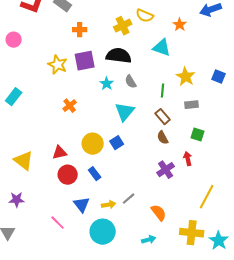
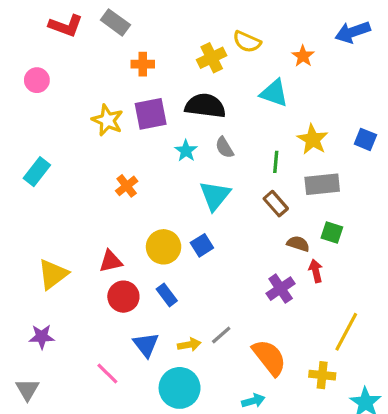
gray rectangle: (192, 105) -> (322, 184), size x1.5
brown semicircle: (163, 138) -> (298, 244), moved, turned 136
yellow triangle: (24, 161) -> (53, 274), turned 45
orange semicircle: (159, 213) -> (269, 357), size x1.4
yellow cross: (192, 233) -> (322, 375), moved, size x0.7

